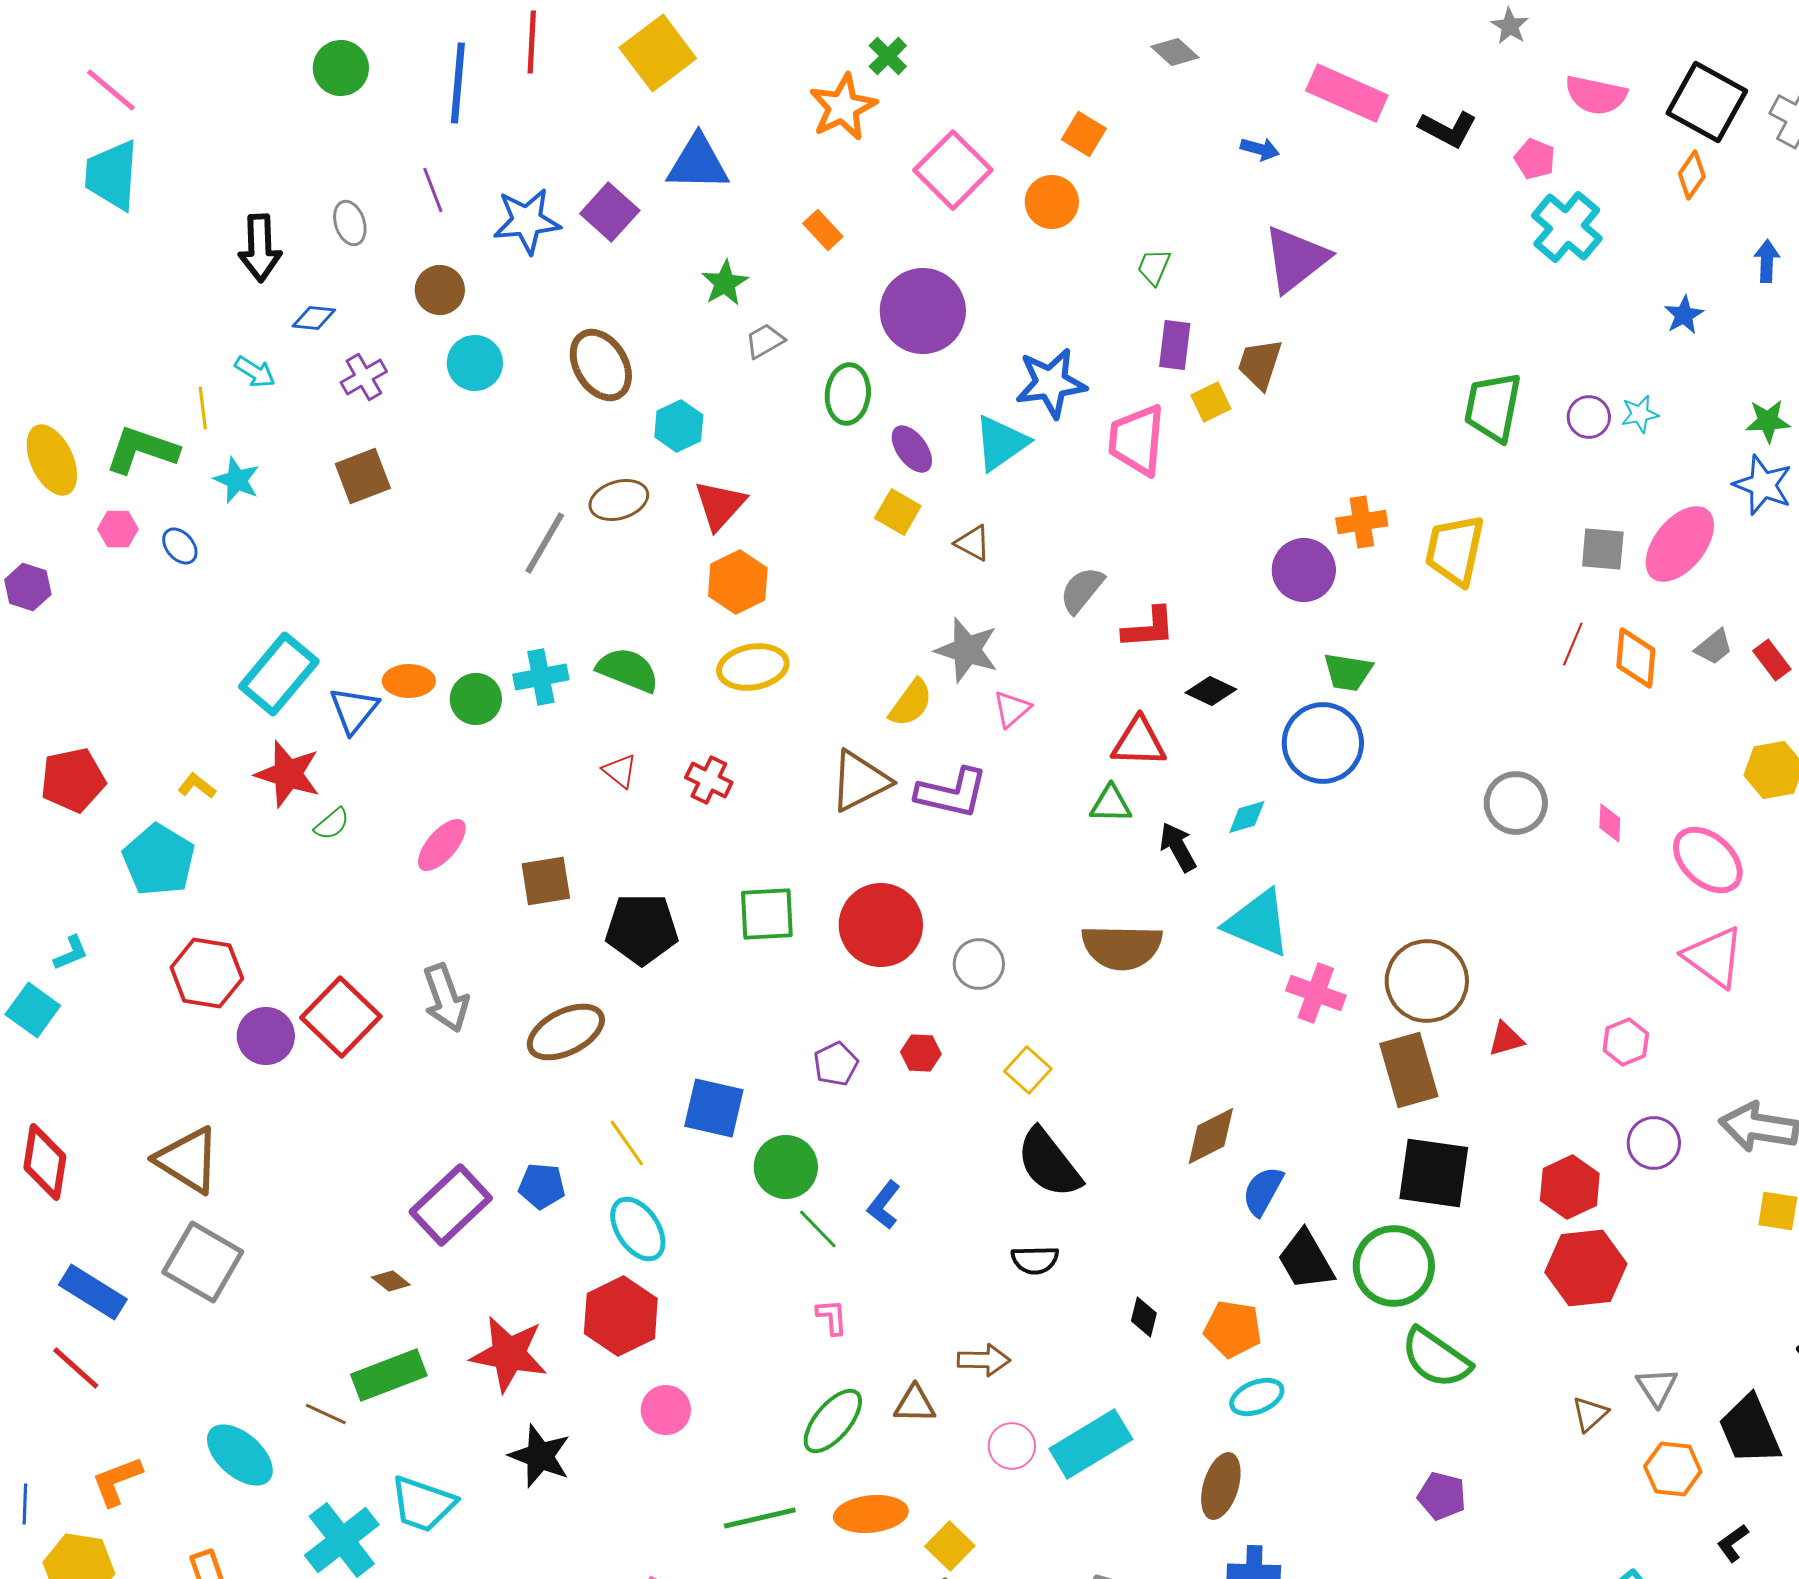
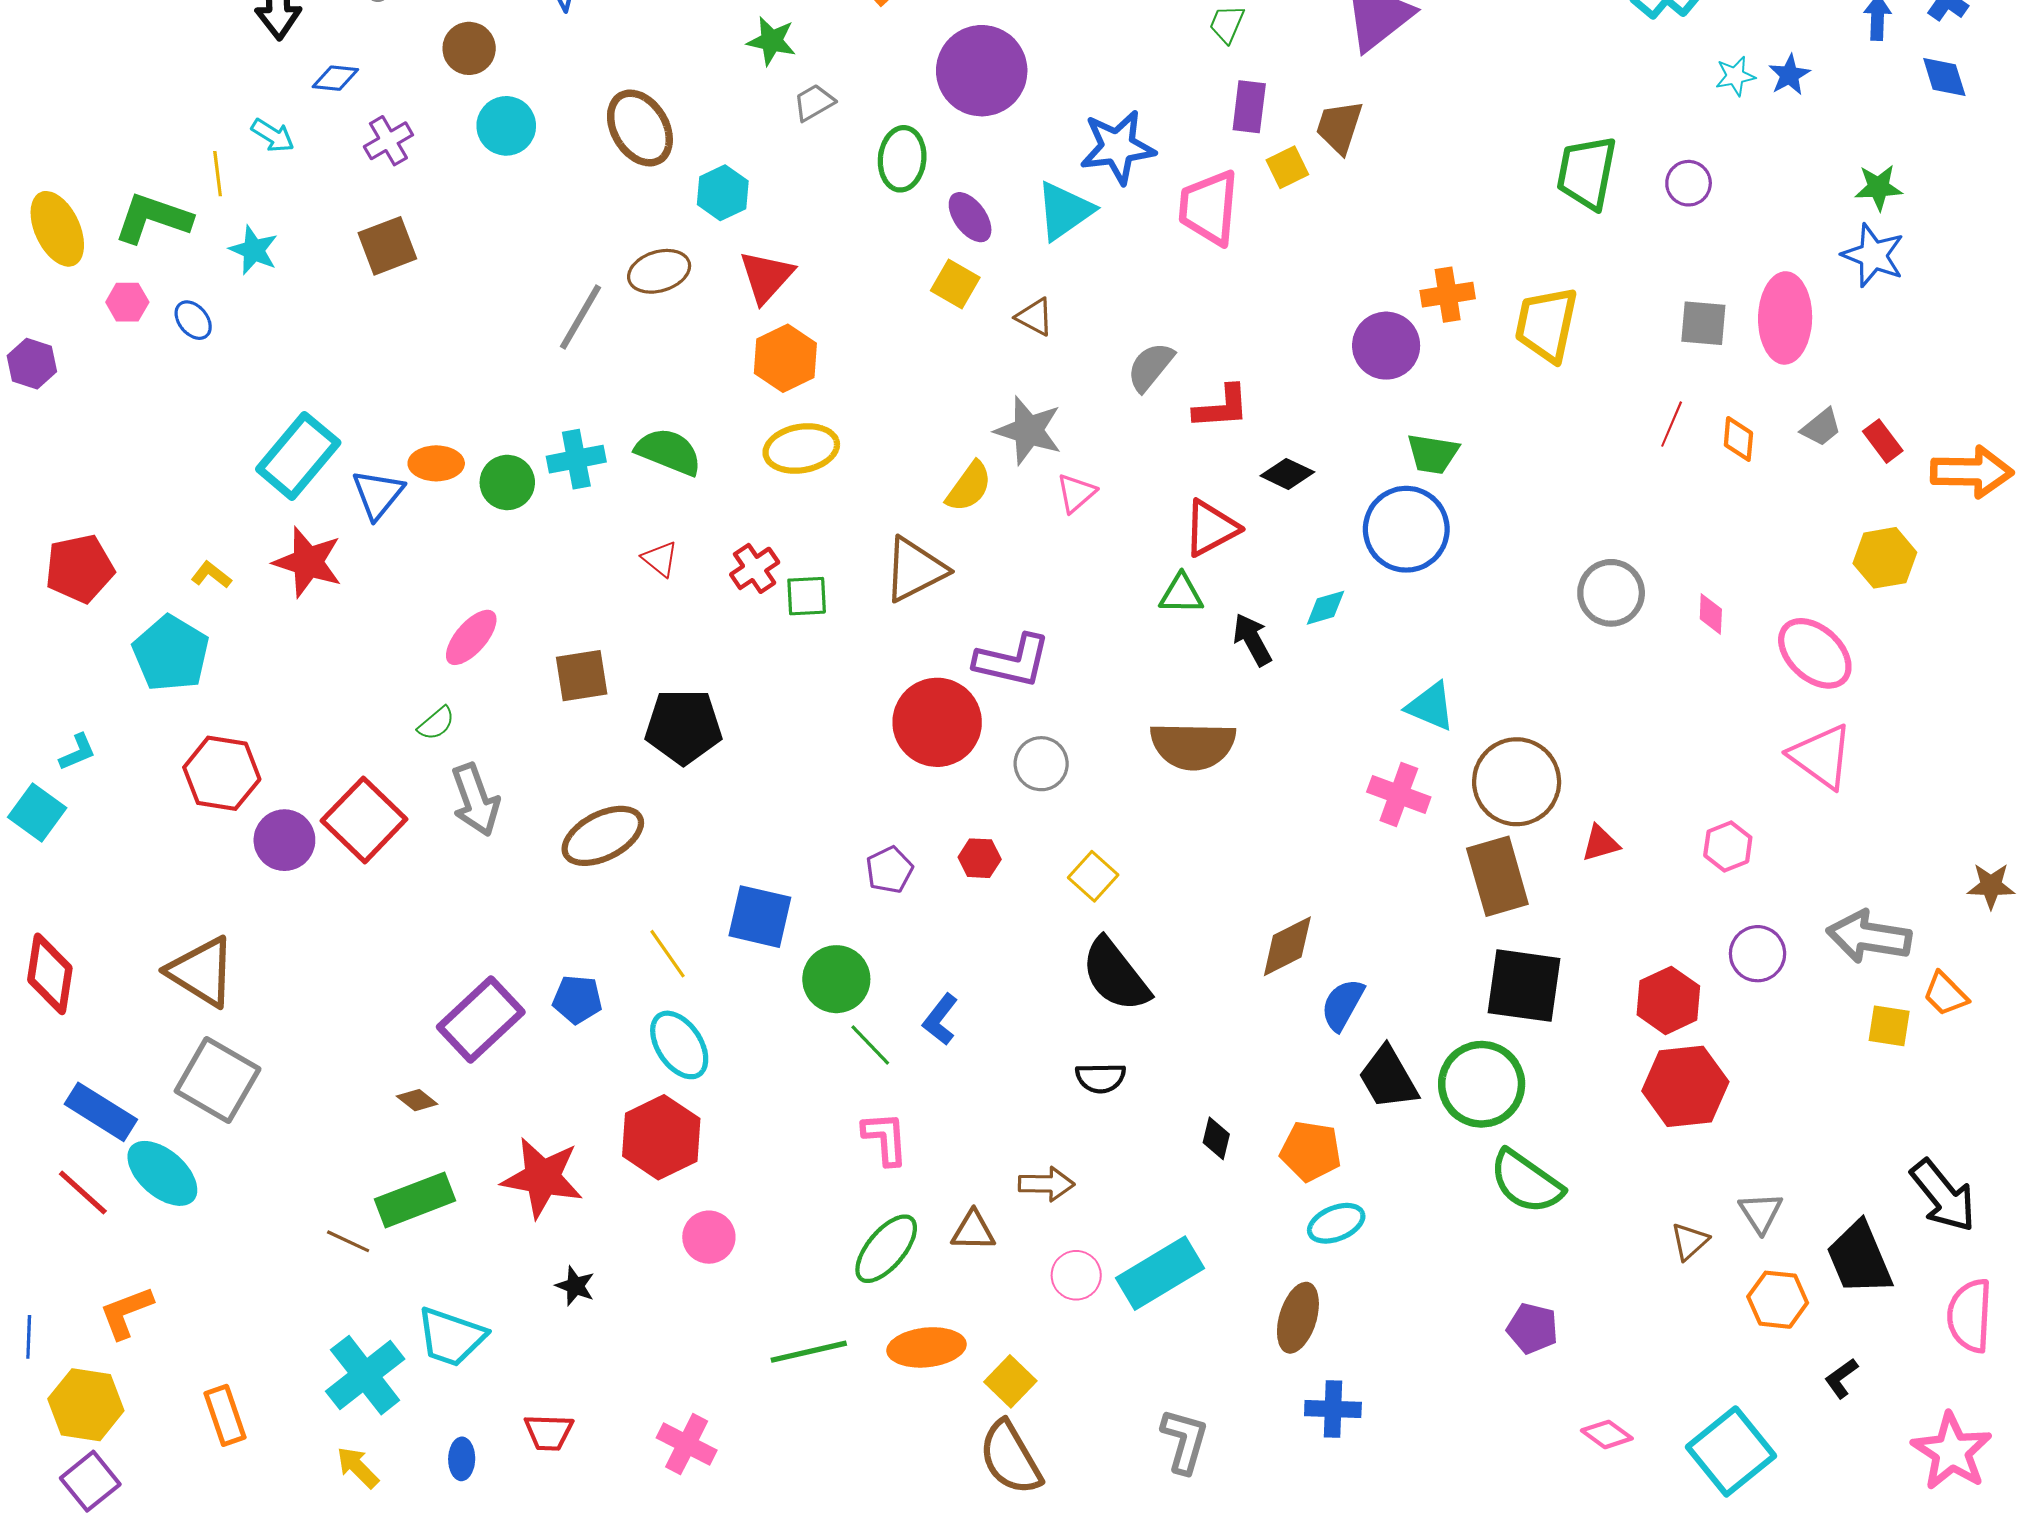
green star: (725, 283) -> (772, 41), turned -30
cyan star: (1640, 414) -> (1735, 76), moved
pink ellipse: (1680, 544) -> (1785, 318), turned -38
orange diamond: (1636, 658) -> (1738, 439), size x0.7
red triangle: (1139, 742) -> (1211, 528), turned -30
red cross: (709, 780) -> (755, 568), turned 30
purple L-shape: (952, 793) -> (1012, 661), moved
green semicircle: (332, 824) -> (436, 723), moved
green square: (767, 914) -> (807, 596), moved, size x0.7
cyan triangle: (1258, 923) -> (1431, 706), moved, size x0.7
pink L-shape: (832, 1317) -> (885, 1138), size x1.4
cyan ellipse: (240, 1455) -> (162, 1173), moved
black star: (540, 1456) -> (575, 1286), size x0.6

